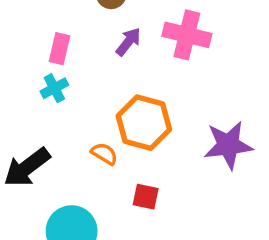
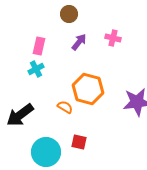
pink cross: (187, 35) -> (113, 38), size x0.6
red square: (146, 197) -> (79, 142), moved

